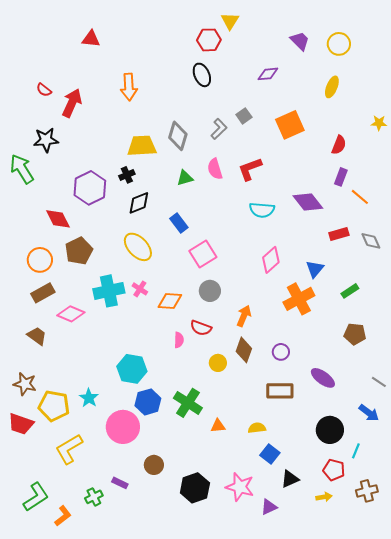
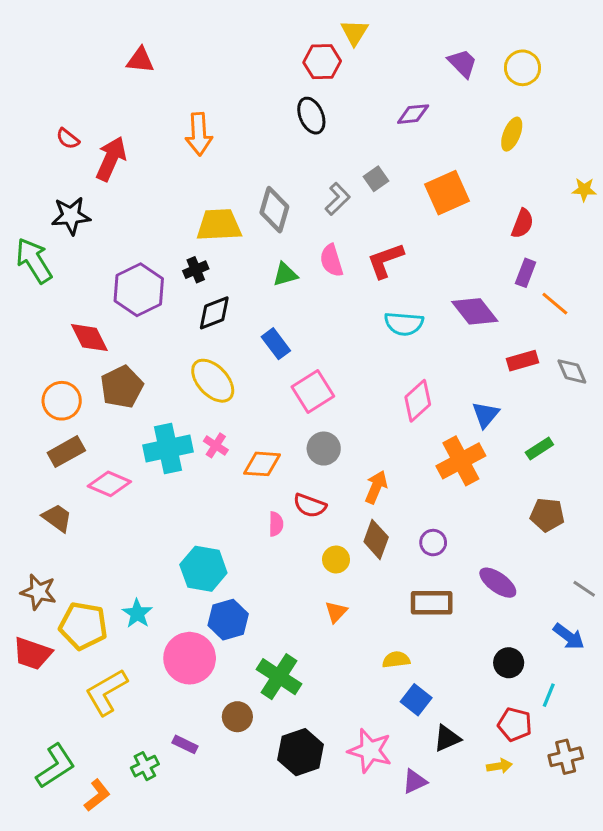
green cross: (188, 403) -> (279, 677), moved
orange triangle: (218, 426) -> (336, 612), moved, turned -42
black circle: (330, 430) -> (509, 663), size x0.7

